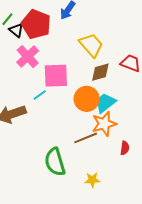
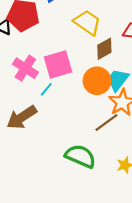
pink cross: (28, 57) -> (25, 68), moved
green semicircle: (55, 162) -> (80, 156), turned 144

